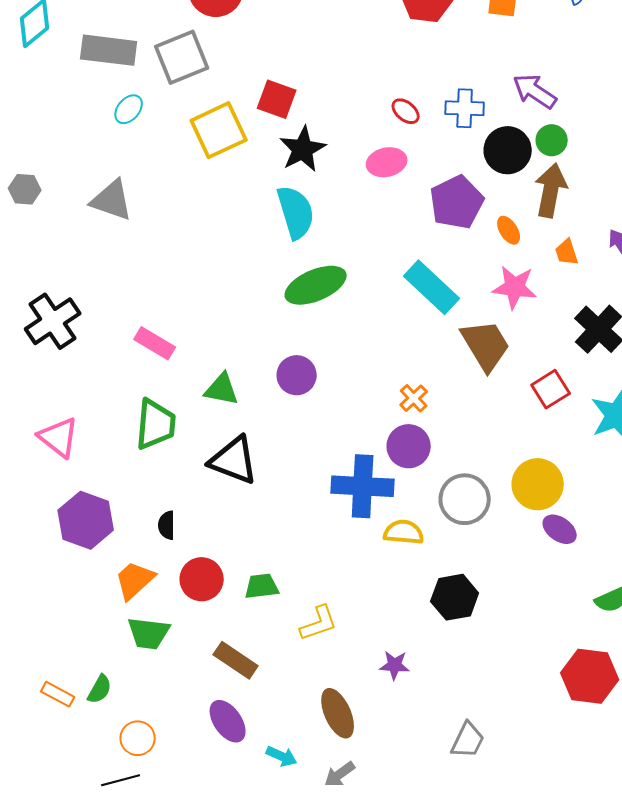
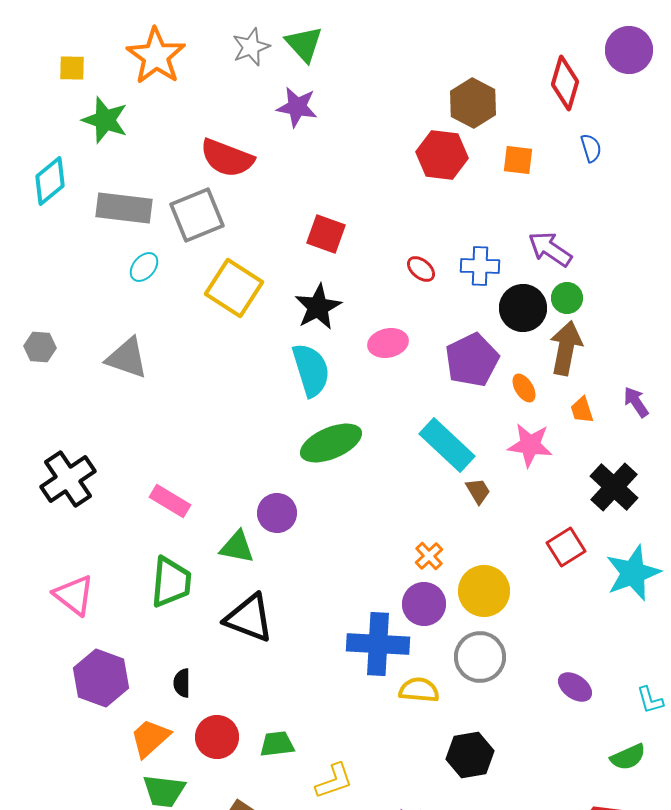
red square: (277, 99) -> (326, 234), moved
yellow square: (219, 130) -> (234, 288), turned -32
pink ellipse: (387, 162) -> (388, 343), moved
brown trapezoid: (486, 345) -> (478, 491), moved, size x0.5
purple circle: (297, 375) -> (277, 513), moved
yellow circle: (538, 484) -> (484, 591), moved

